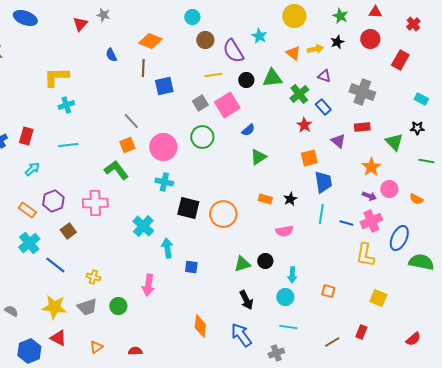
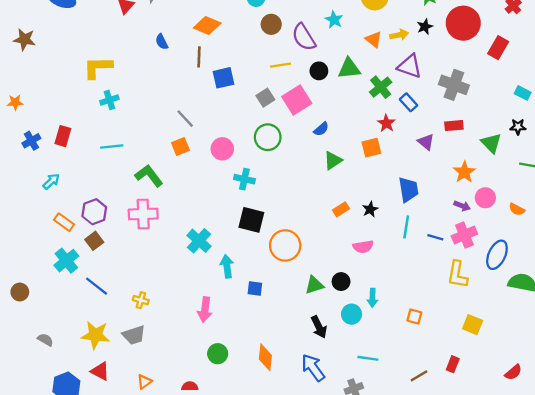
red circle: (370, 39) -> (463, 23), size x1.5
purple triangle: (324, 76) -> (410, 66), size x1.6
pink circle: (163, 147) -> (222, 149), size x0.7
orange square: (309, 158) -> (371, 148), moved
cyan arrow: (32, 169) -> (51, 181), moved
green L-shape: (116, 170) -> (149, 176), moved
cyan cross: (164, 182) -> (244, 179), moved
orange rectangle: (265, 199) -> (341, 209), turned -48
orange circle: (223, 214) -> (285, 245), moved
brown square: (68, 231) -> (94, 241), moved
cyan circle: (285, 297) -> (351, 314), moved
green circle: (118, 306) -> (218, 354), moved

